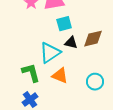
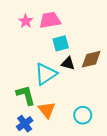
orange triangle: (60, 76) -> (47, 110), moved, turned 30
cyan circle: (95, 82) -> (83, 115), moved

